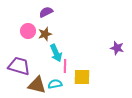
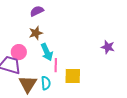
pink circle: (28, 31) -> (19, 52), moved
cyan semicircle: (55, 84) -> (46, 83), turned 96
brown triangle: (37, 85) -> (28, 84), turned 48

